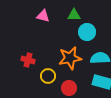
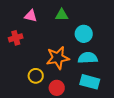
cyan circle: (87, 32) -> (84, 34), moved
red cross: (28, 60) -> (16, 38), moved, turned -32

